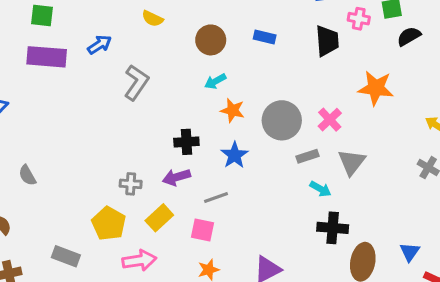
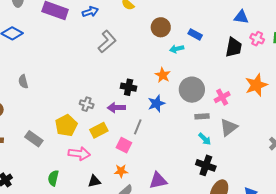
cyan arrow: (215, 81) -> (177, 49), moved
orange star: (376, 88) -> (256, 85), turned 30
gray line: (216, 198) -> (138, 127), turned -63

